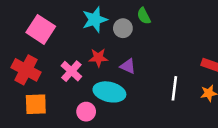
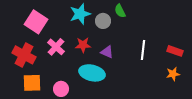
pink cross: (71, 71) -> (56, 47), moved
white line: (174, 88) -> (143, 50), moved
pink circle: (86, 112) -> (61, 89), moved

